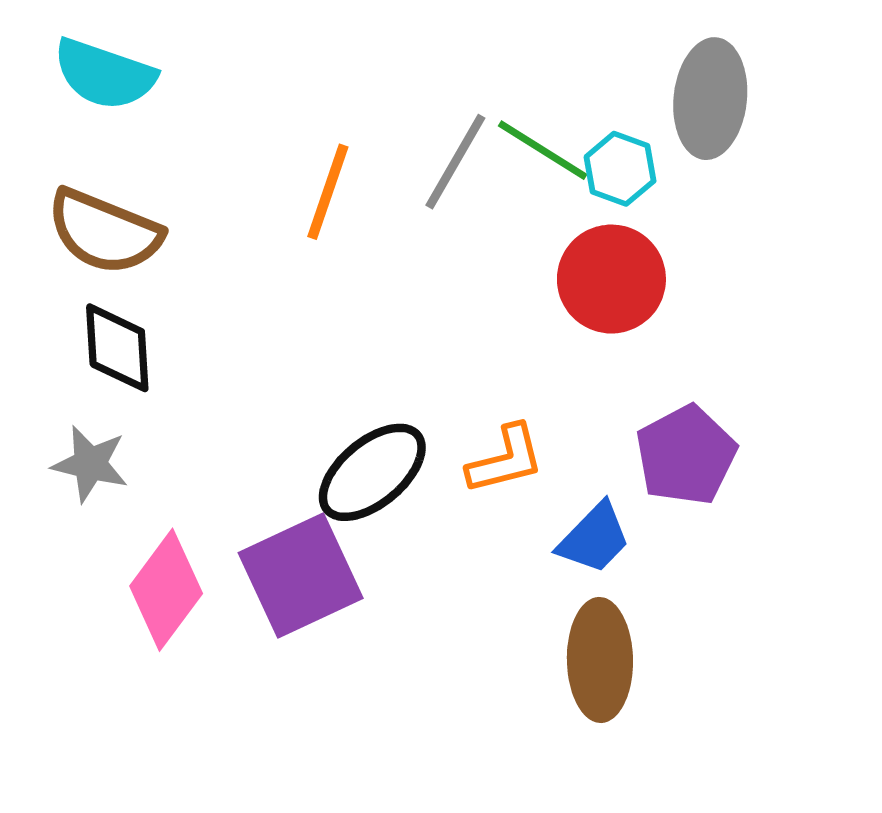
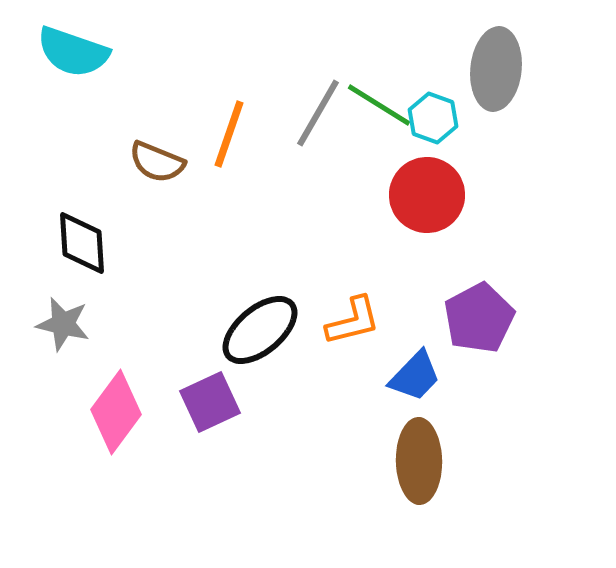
brown semicircle: (104, 232) -> (157, 162), moved, size x0.7
purple square: (301, 575) -> (210, 402), size x0.7

